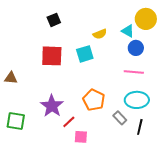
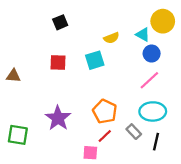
red square: (52, 56) -> (58, 62), size x0.7
pink line: (134, 72) -> (149, 80), turned -48
brown triangle: (11, 78) -> (13, 76), moved
red line: (69, 122) -> (105, 136), moved

